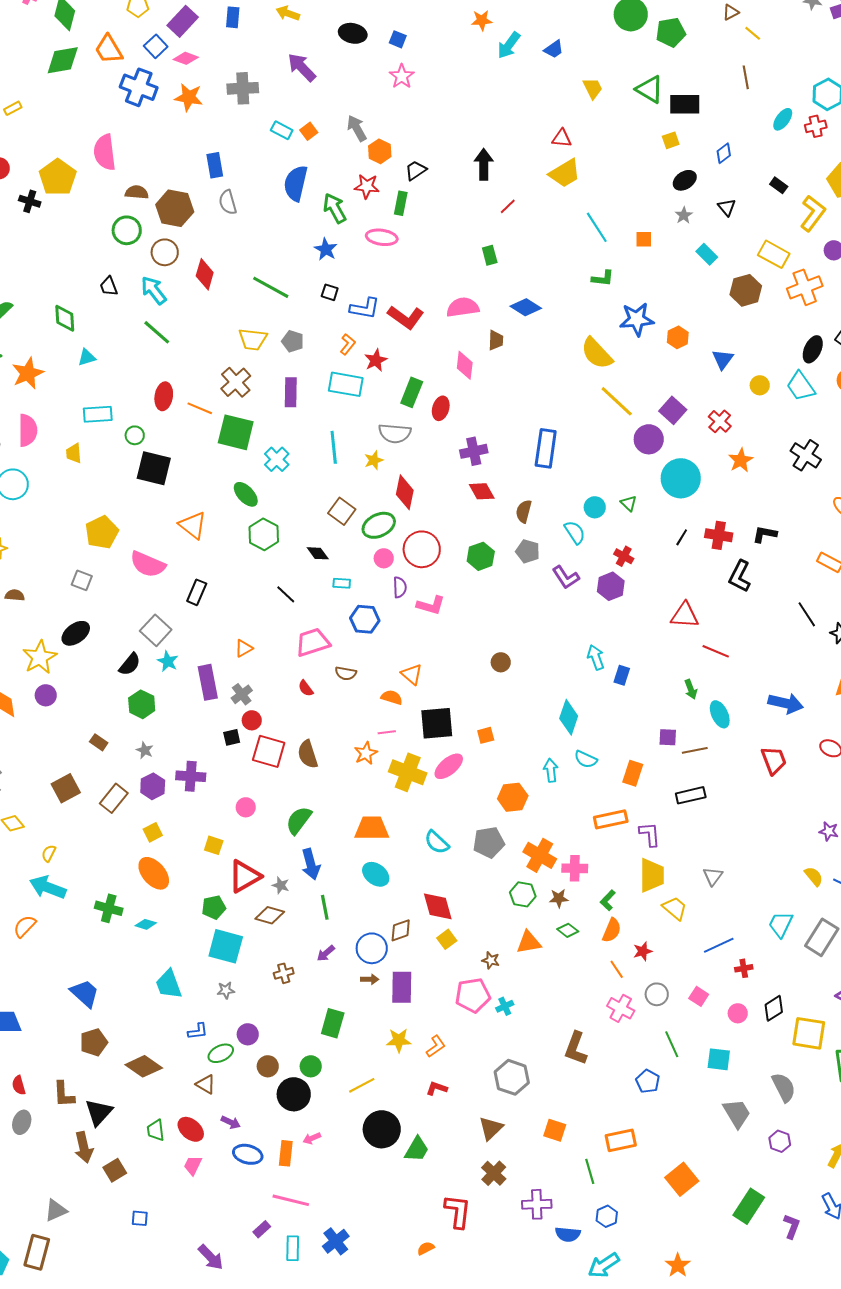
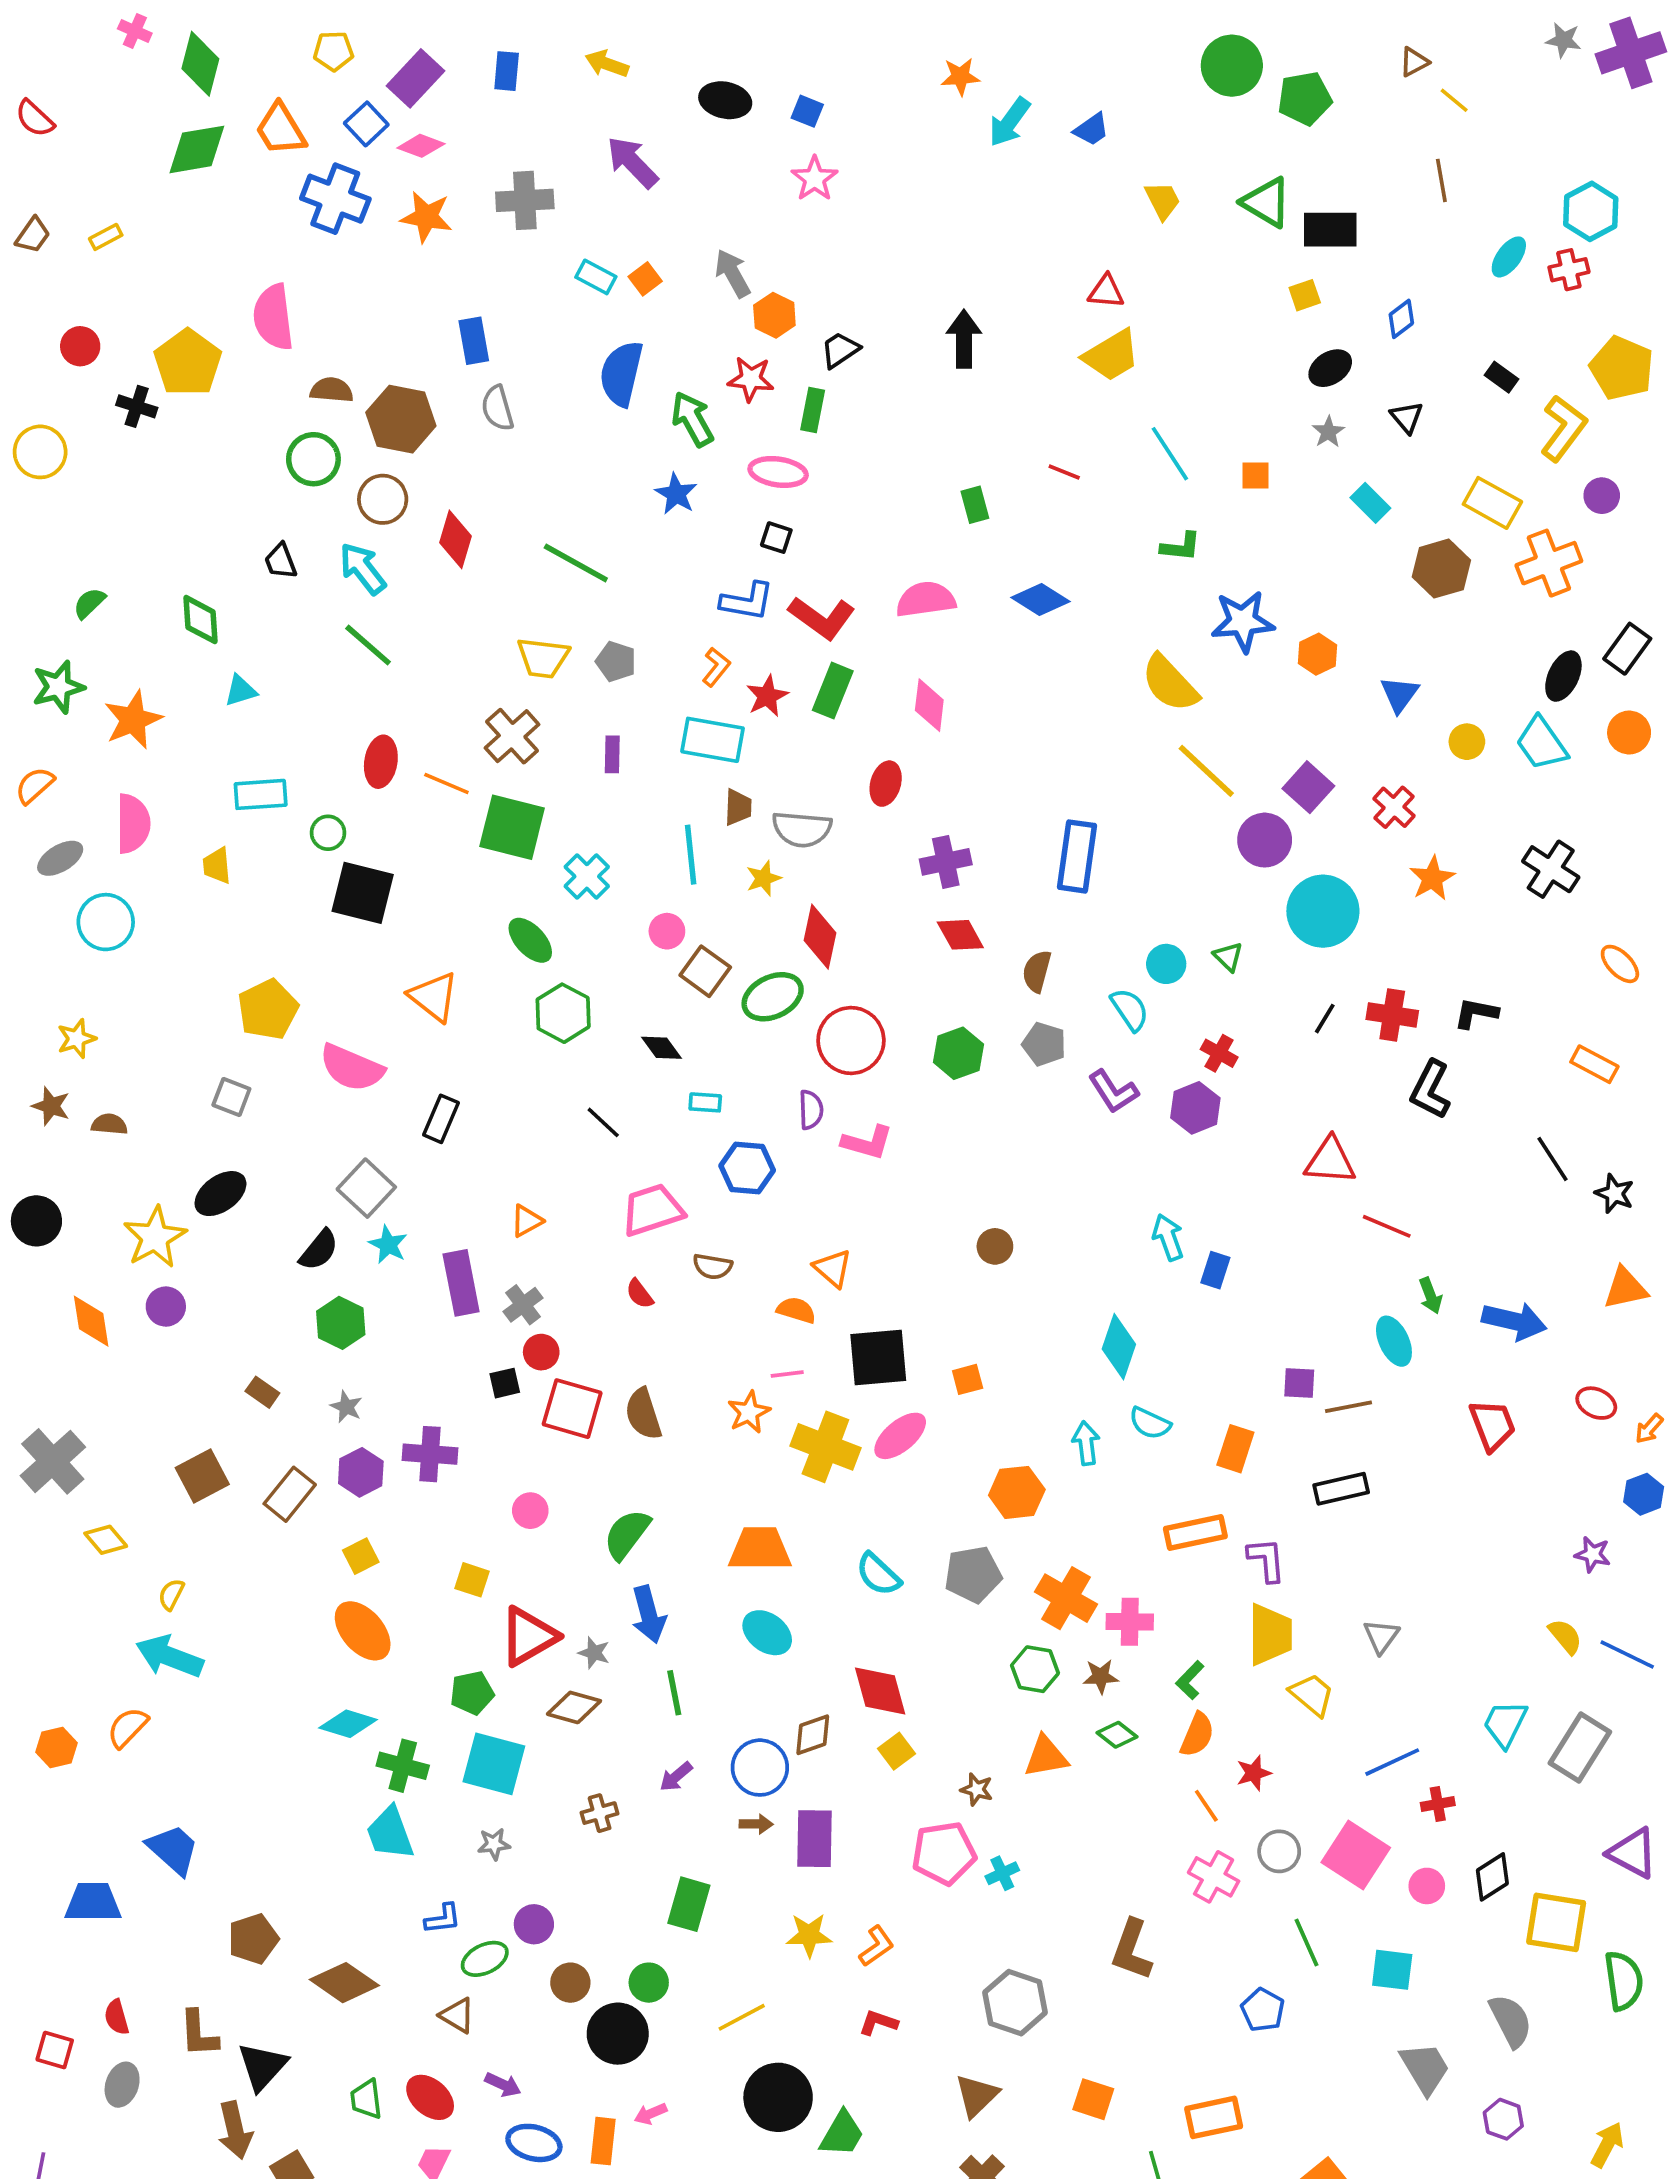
red line: (508, 206) -> (1064, 472), moved, turned 66
black square: (330, 292) -> (776, 538), moved
brown trapezoid: (496, 340) -> (738, 807), moved
purple rectangle: (291, 392) -> (612, 754), size x0.7
green rectangle: (412, 392) -> (833, 691), moved
pink circle: (384, 558) -> (667, 931), moved
green arrow: (691, 689) -> (1430, 1296), moved
green cross: (109, 908) -> (403, 1766), moved
cyan diamond: (146, 924) -> (348, 1724), size x1.4
blue trapezoid: (85, 993) -> (173, 1850), moved
pink square: (699, 996) -> (1356, 1855), size x1.8

